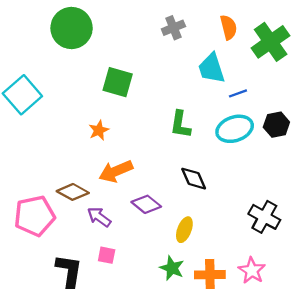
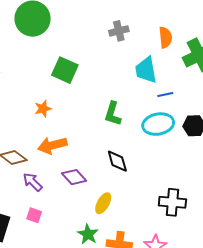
black cross: (264, 217) -> (172, 202), turned -32

